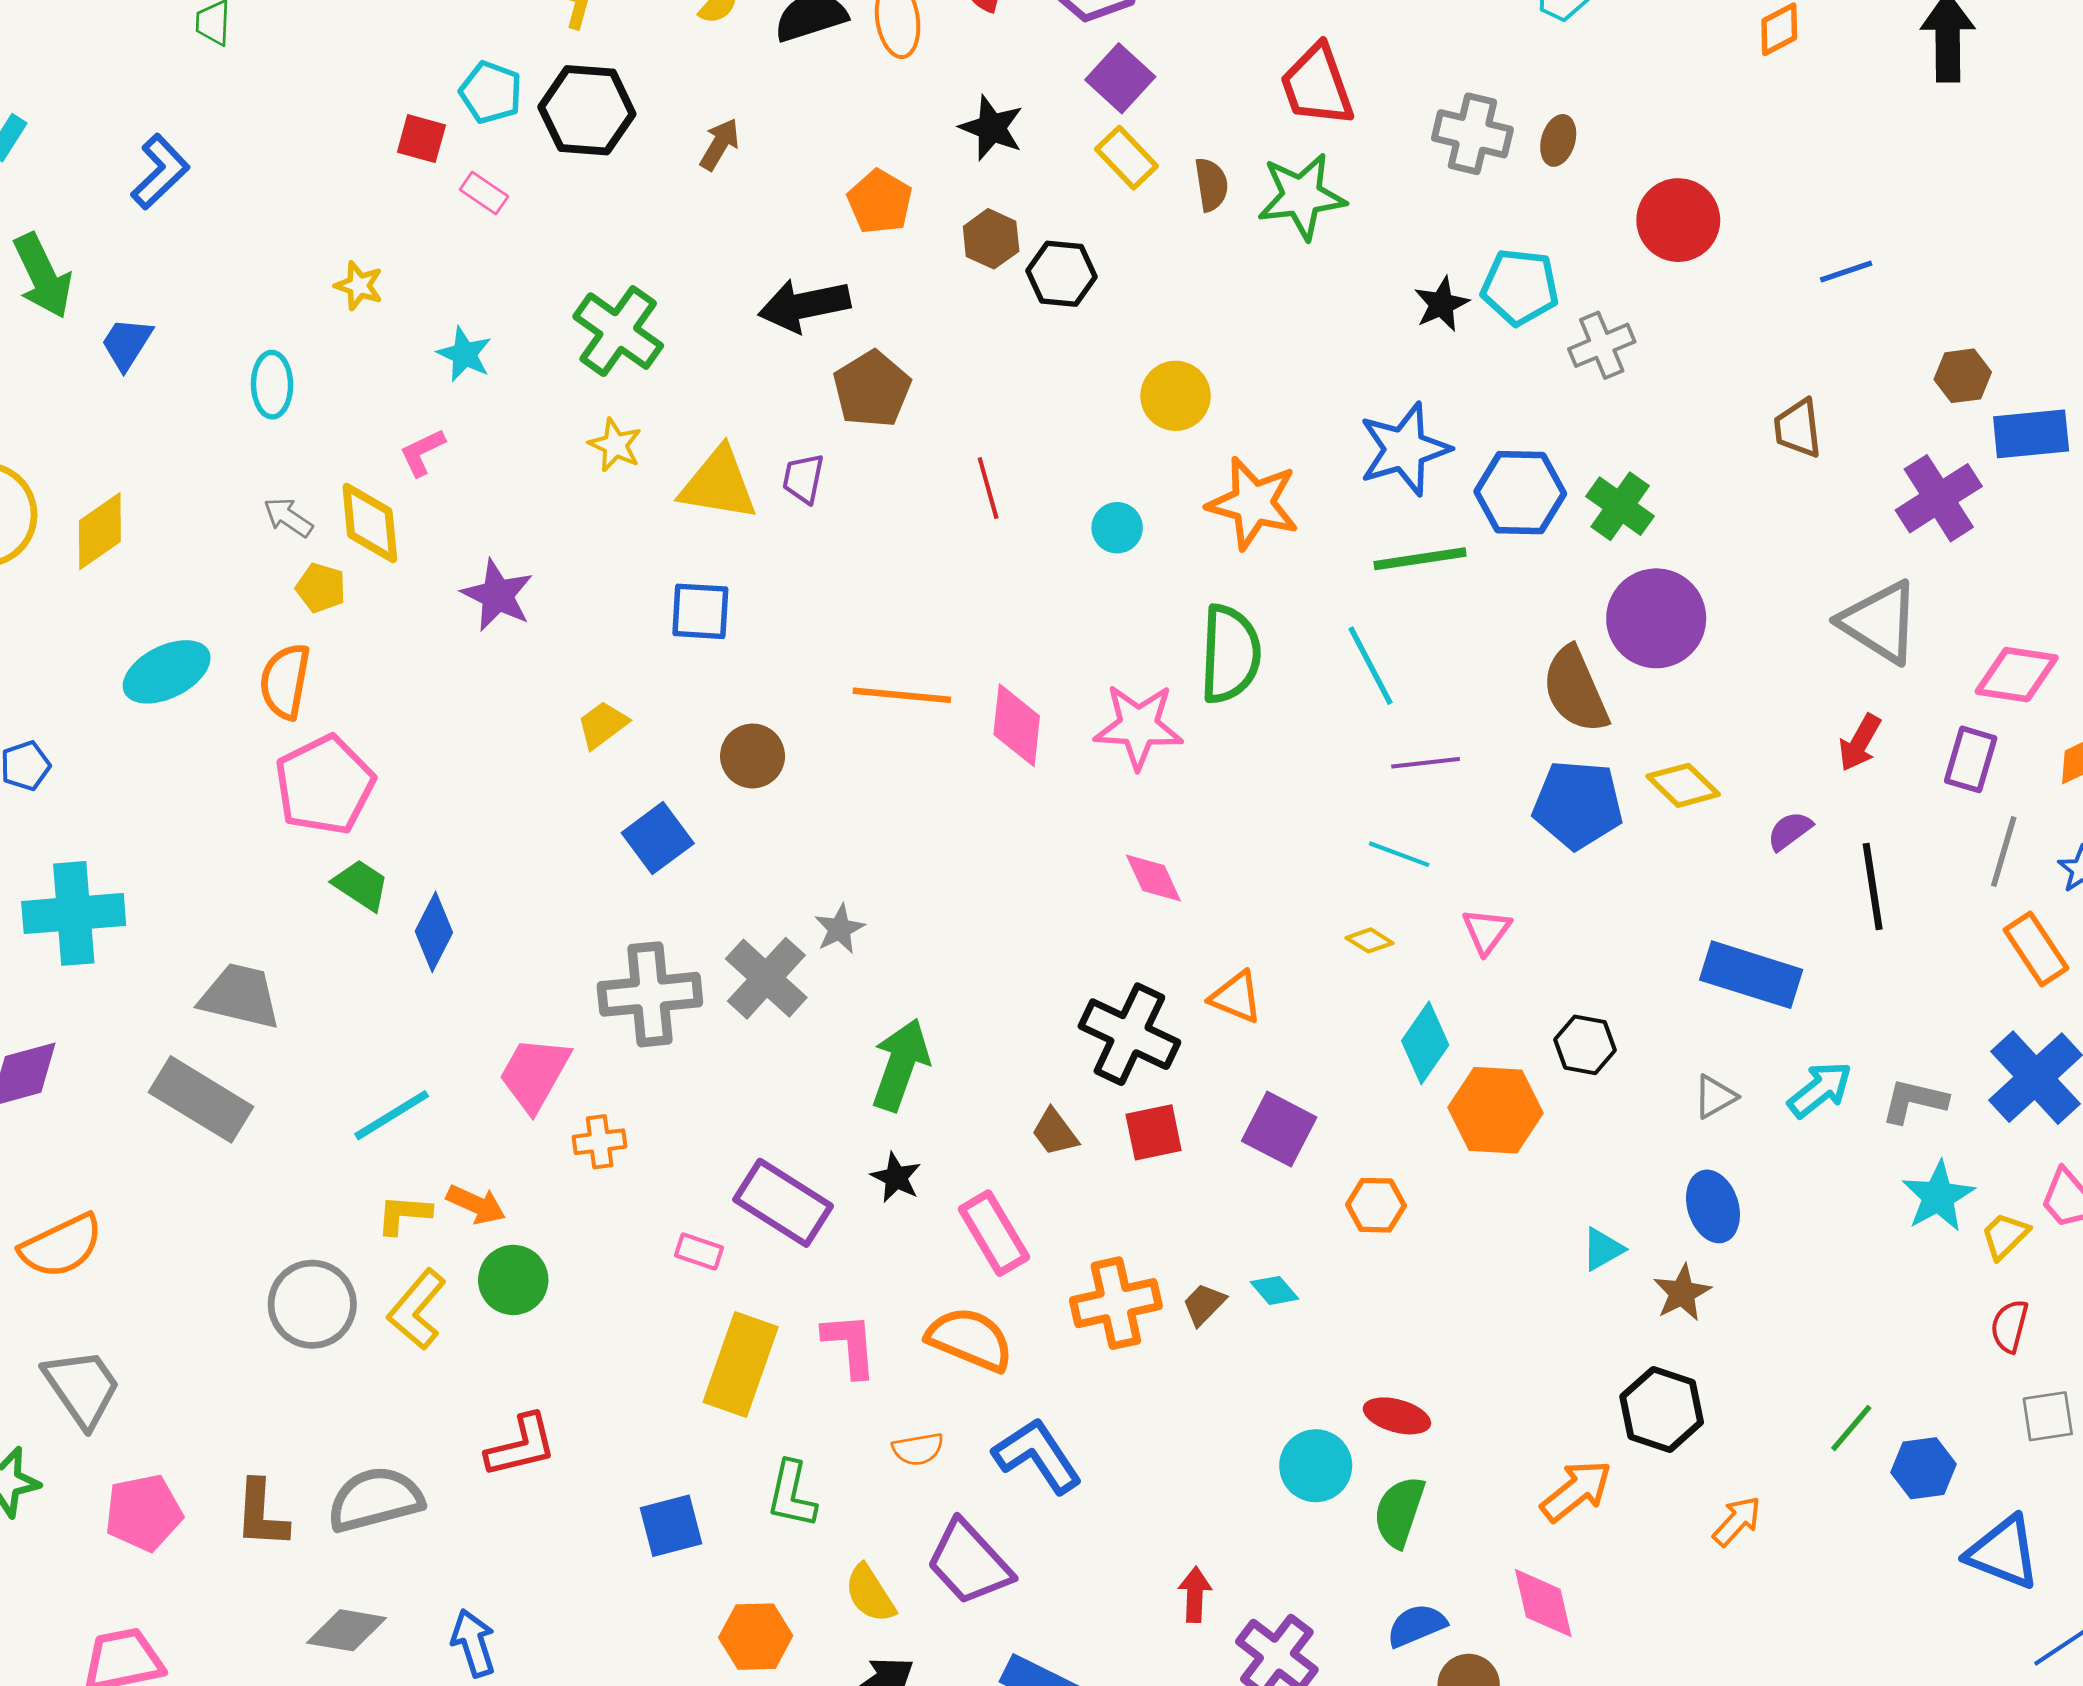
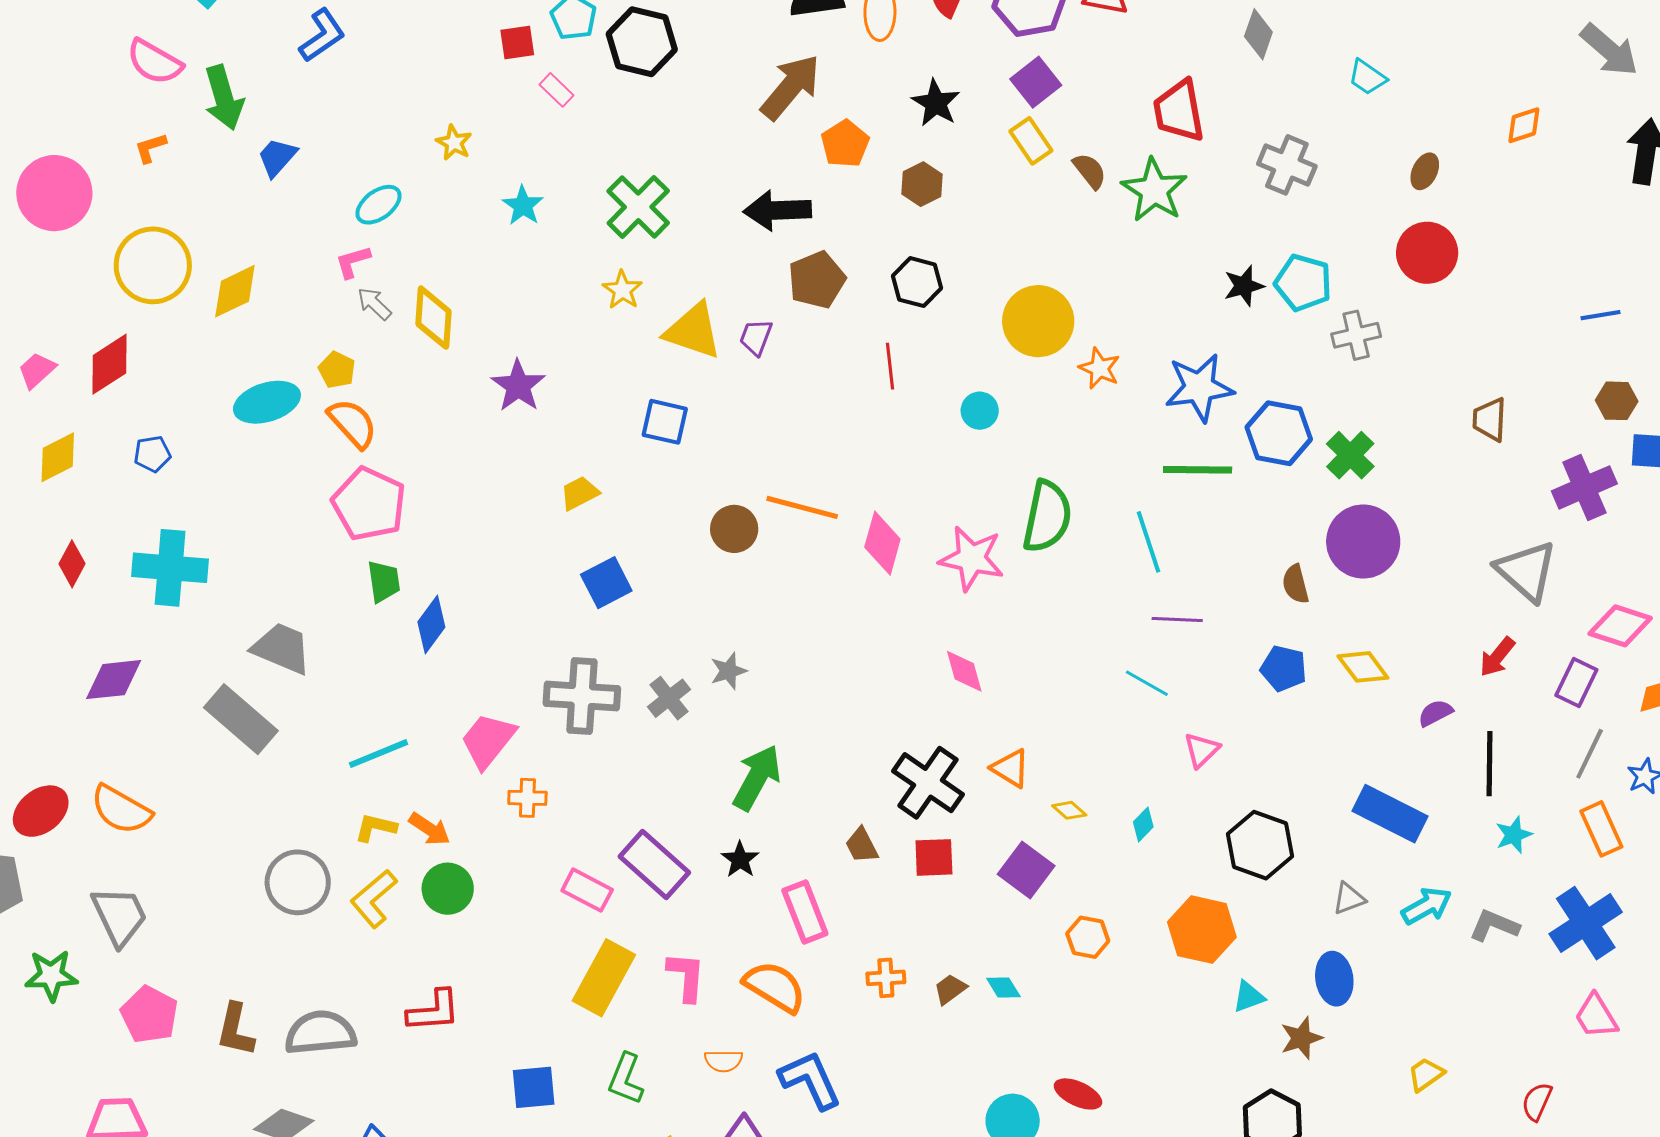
red square: (421, 139) -> (517, 43), turned -33
brown ellipse: (1558, 140) -> (1425, 171), moved
brown arrow: (720, 144) -> (791, 87), moved, size x1.8
brown semicircle: (1211, 185) -> (1090, 171), turned -39
green star: (1302, 196) -> (1154, 190), turned 30
blue line: (1846, 272) -> (1601, 315), moved
black hexagon: (1061, 274) -> (917, 282), moved
cyan ellipse: (272, 385) -> (379, 205), turned 45
yellow circle: (1176, 396) -> (1038, 321), size x1.4
pink L-shape: (422, 452) -> (353, 262), moved
orange star: (1253, 503) -> (1100, 368), moved, size x0.6
yellow pentagon: (321, 588) -> (337, 370), moved
orange semicircle: (285, 681) -> (353, 423), turned 118
brown semicircle: (1575, 690) -> (1295, 584), size x0.6
brown circle: (753, 756) -> (734, 529), moved
pink pentagon: (325, 785) -> (369, 504), turned -30
blue pentagon: (1578, 805) -> (1284, 668), size x0.7
green trapezoid: (361, 885) -> (384, 581), turned 39
yellow diamond: (1370, 940) -> (1069, 810), moved
gray cross: (766, 978) -> (669, 698), size x0.7
cyan diamond: (1425, 1043) -> (1143, 824), size x0.6
black hexagon: (1585, 1045) -> (1260, 845), size x1.5
orange hexagon: (1496, 1110) -> (1202, 930), moved
cyan star: (1938, 1196) -> (1514, 835), moved, size x0.7
yellow trapezoid: (2005, 1236) -> (1426, 1074), moved
orange semicircle: (61, 1246) -> (121, 810), turned 46
pink rectangle: (699, 1251) -> (587, 890), size x1.4
orange cross: (1116, 1303) -> (886, 978), size x0.6
pink pentagon: (144, 1513) -> (149, 1015), turned 30

